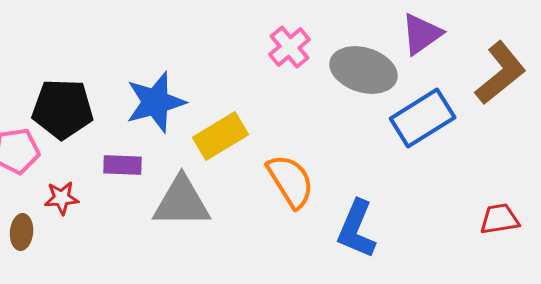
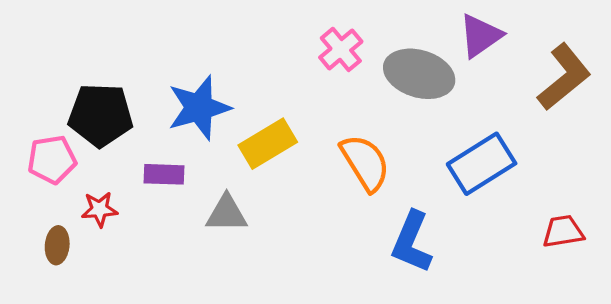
blue rectangle: (423, 118) -> (482, 164), moved
orange semicircle: (291, 181) -> (365, 163), moved
gray triangle: (182, 202) -> (227, 214), size x0.7

